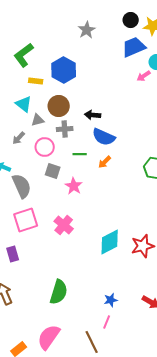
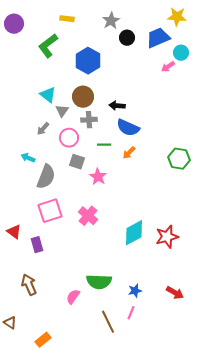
black circle: (131, 20) -> (127, 38), moved
yellow rectangle: (36, 81) -> (67, 19), moved
gray triangle: (38, 120) -> (62, 111), turned -40
gray semicircle: (22, 186) -> (46, 177), turned 45
green semicircle: (59, 292) -> (99, 282), moved, turned 75
pink semicircle: (49, 337) -> (73, 297), moved, size x0.6
brown line: (92, 342) -> (108, 322), moved

